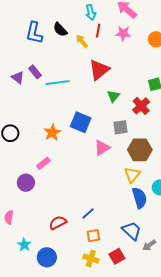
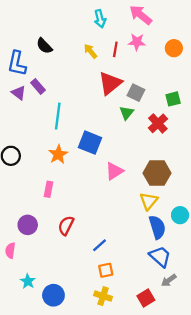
black semicircle: (60, 30) -> (44, 46), moved
red line: (98, 31) -> (115, 49), moved
blue L-shape: (34, 33) -> (17, 63), moved
cyan line: (58, 83) -> (58, 116), moved, turned -75
gray square: (120, 127) -> (136, 93), moved, turned 35
pink rectangle: (43, 163) -> (49, 189), turned -40
purple circle: (26, 183) -> (28, 225), moved
red semicircle: (58, 223) -> (66, 226), moved, turned -36
blue trapezoid: (132, 231) -> (160, 257), moved
red square: (117, 256) -> (146, 298), moved

